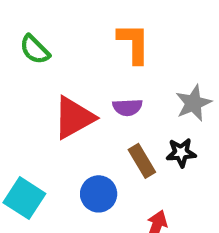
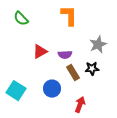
purple semicircle: (127, 107) -> (65, 55), moved
red triangle: (74, 118) -> (40, 52), size x0.7

